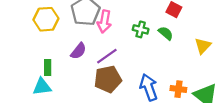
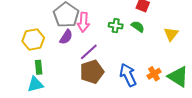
yellow hexagon: (46, 19) -> (33, 39), moved
purple semicircle: (78, 51) -> (66, 37), moved
orange cross: (178, 89) -> (154, 74), turned -32

